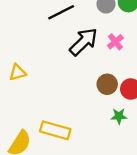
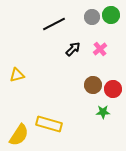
black arrow: (84, 42) -> (73, 49), size x0.6

